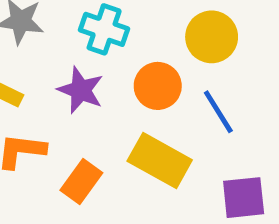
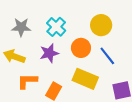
cyan cross: (104, 29) -> (56, 27), turned 30
purple star: (81, 90) -> (49, 53), turned -30

